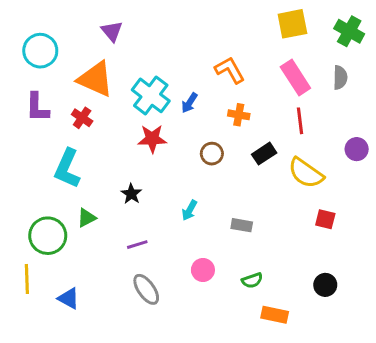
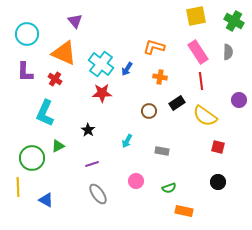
orange L-shape: (230, 70) -> (154, 47), turned -45
brown circle: (212, 154) -> (149, 111), moved
black circle: (325, 285) -> (218, 182), moved

